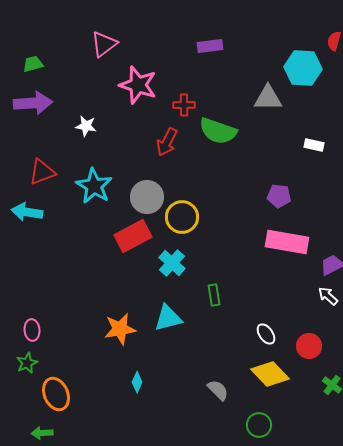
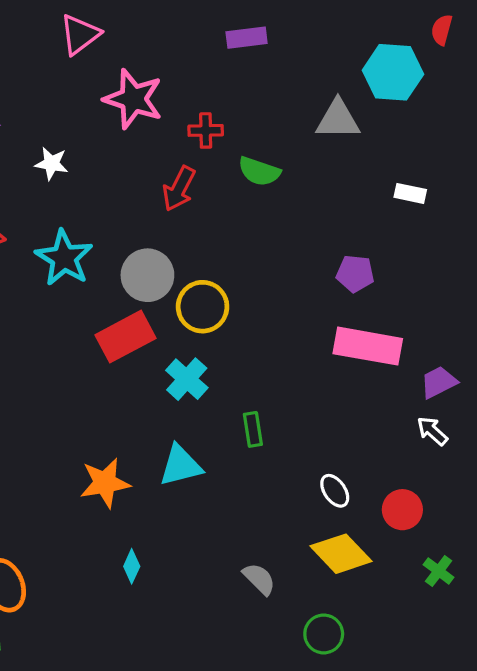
green semicircle: (218, 131) -> (259, 171), size x0.7

